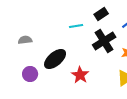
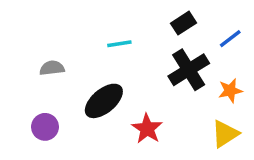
cyan line: (76, 26) -> (119, 44), moved
purple circle: (30, 74) -> (45, 127), moved

